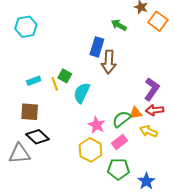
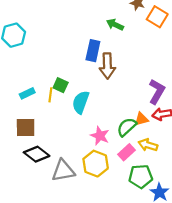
yellow line: (55, 84) -> (50, 95), turned 32
yellow arrow: (149, 131) -> (148, 145), moved
gray triangle: (19, 154) -> (63, 171), moved
green pentagon: (118, 169) -> (141, 176), moved

